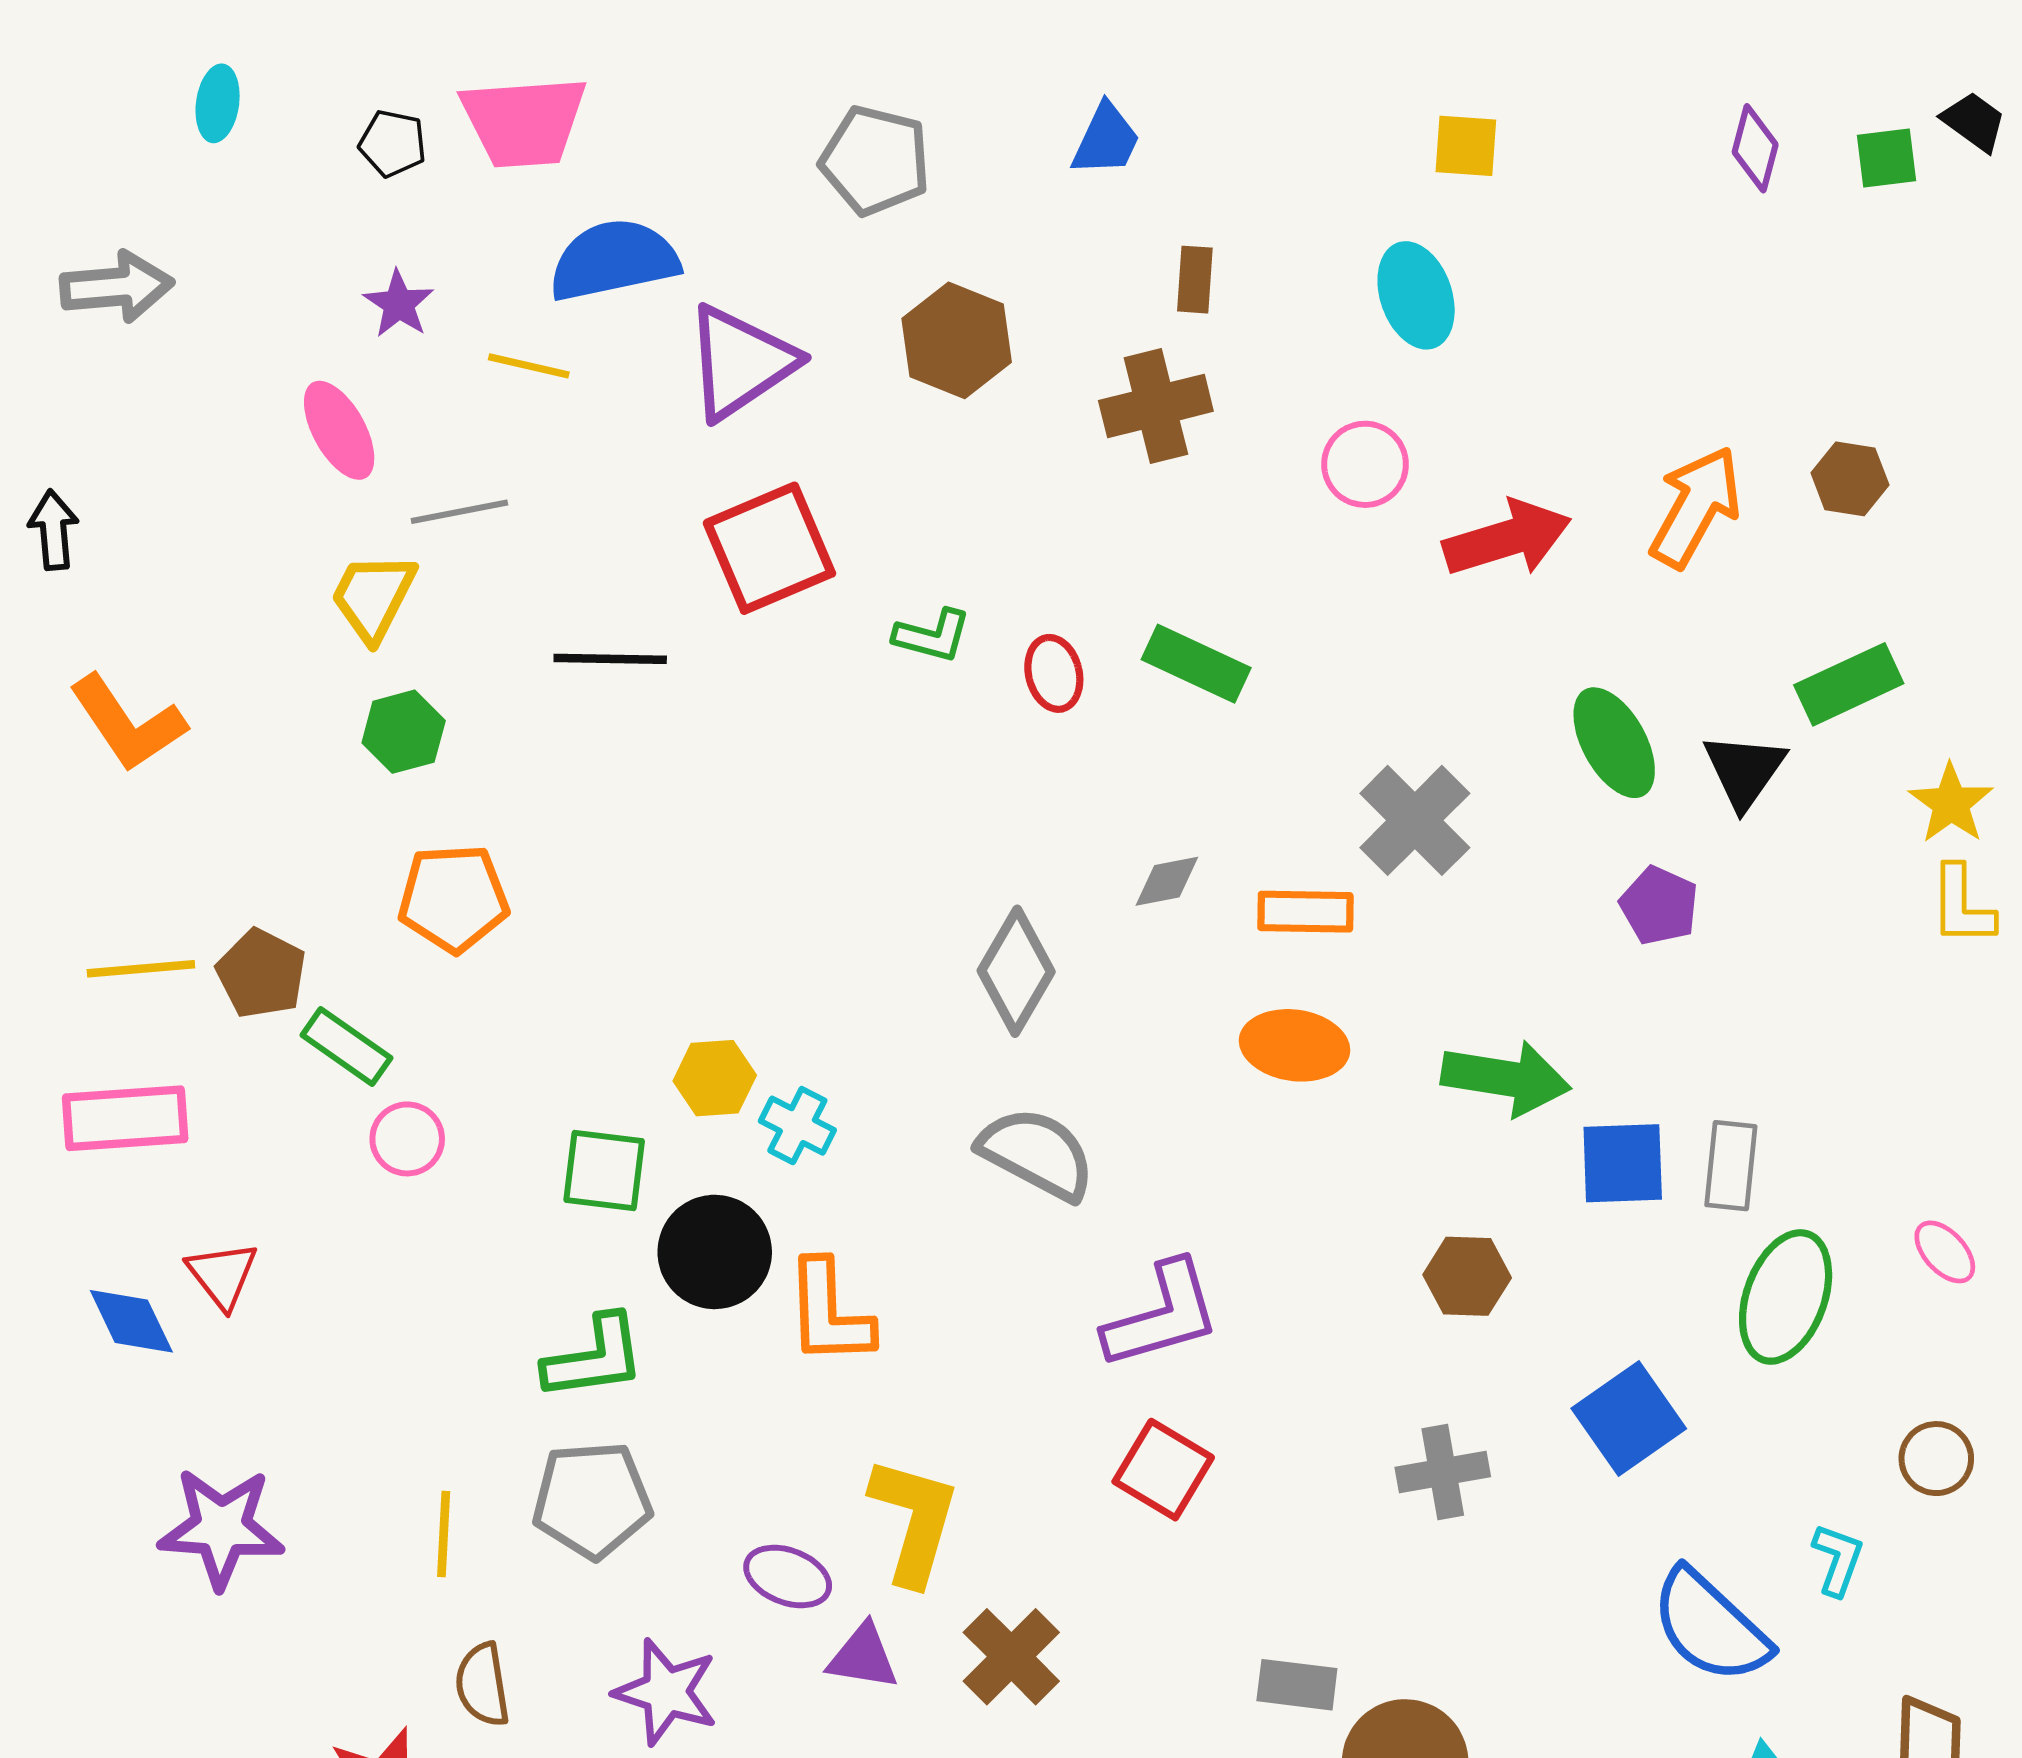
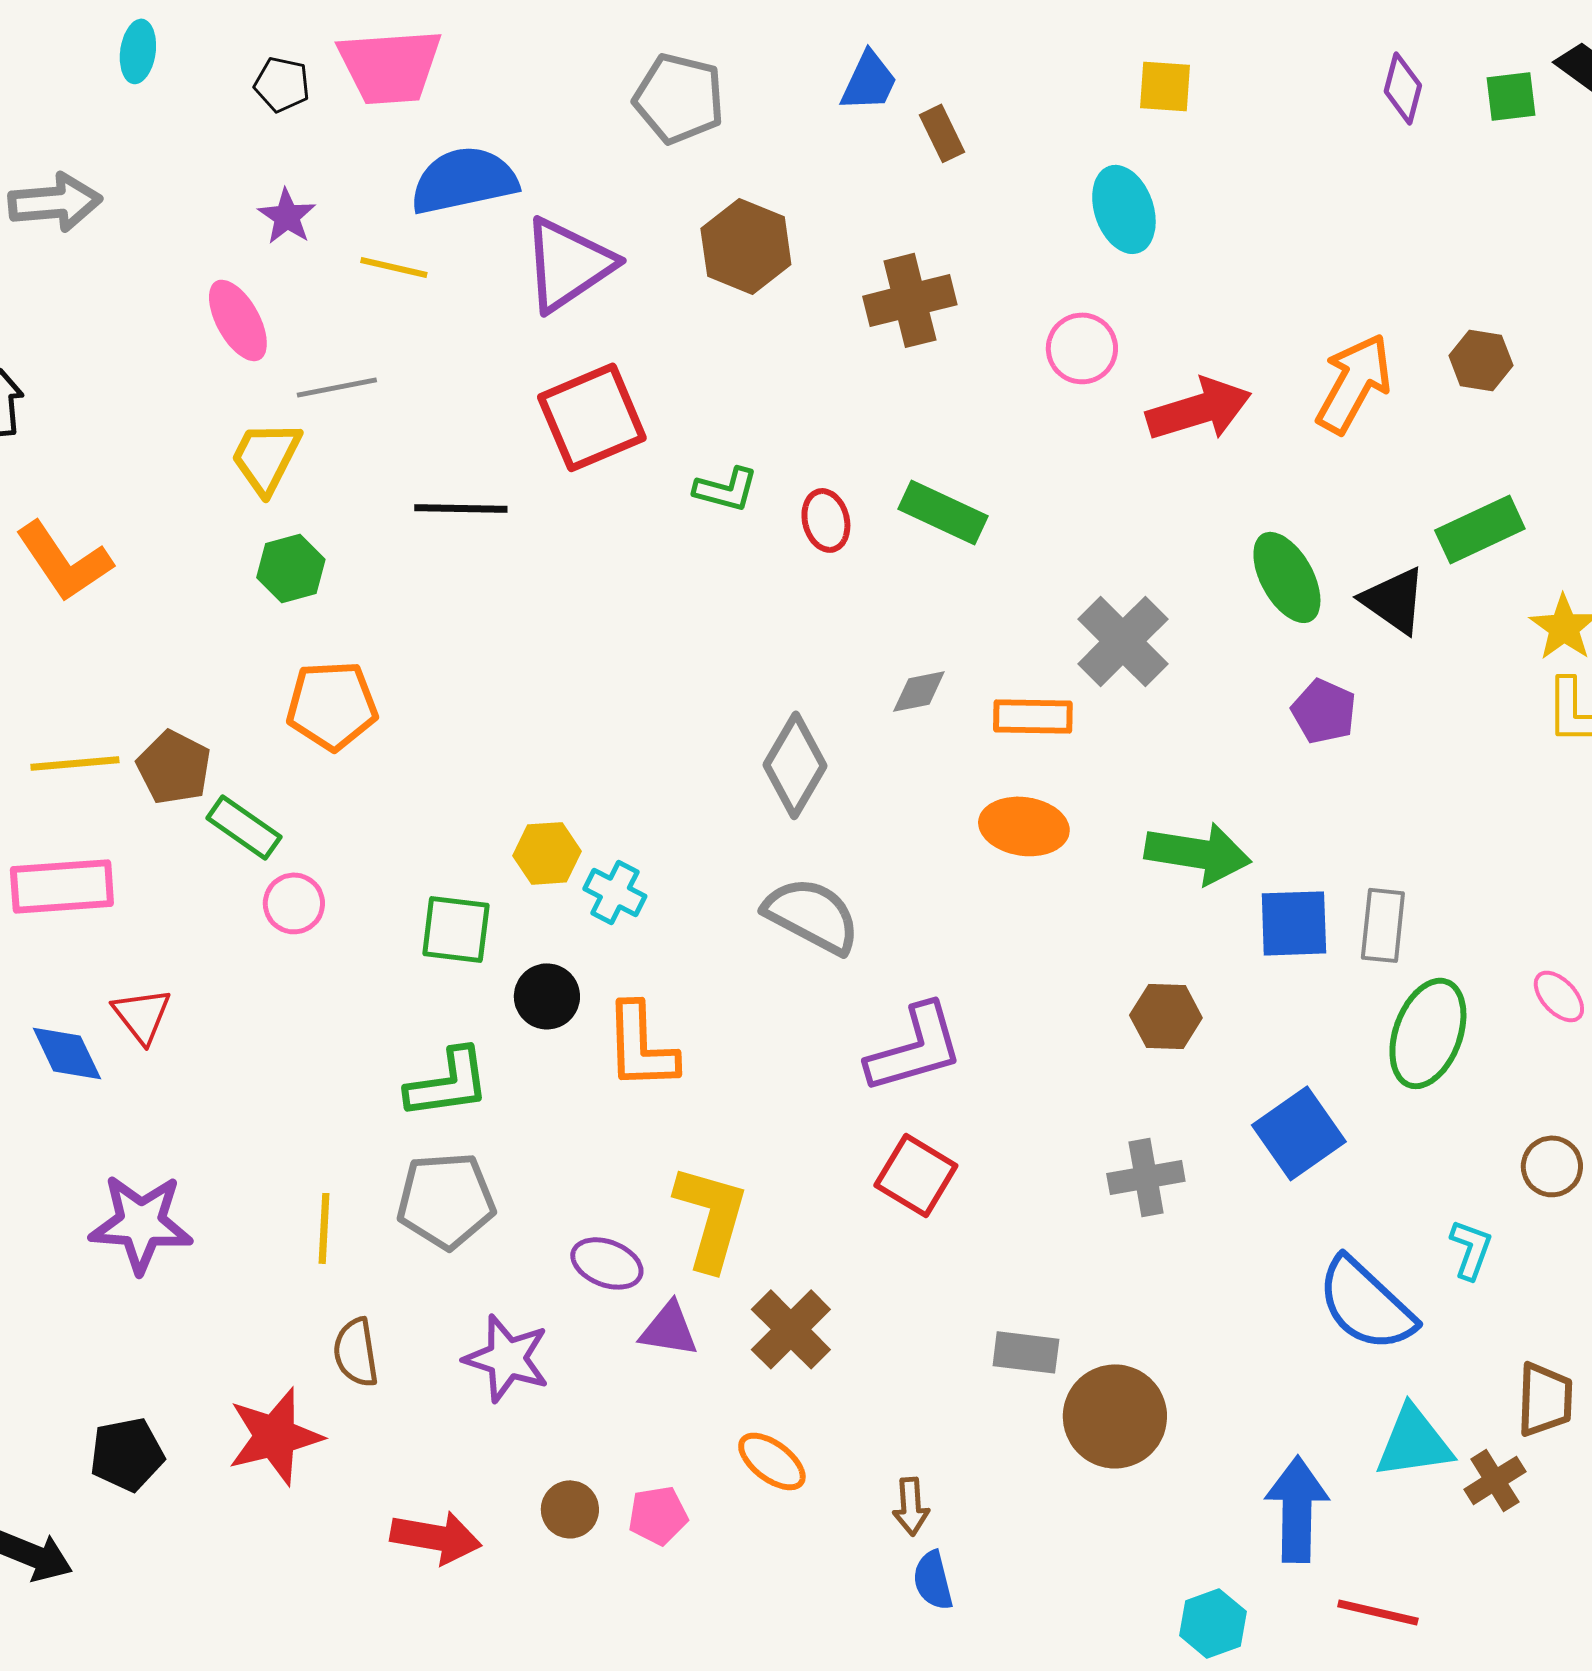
brown rectangle: (1195, 280) -> (942, 133), moved, turned -30
black triangle: (1744, 771) -> (1394, 600), turned -30
black circle: (715, 1252) -> (547, 996), size x0.7

